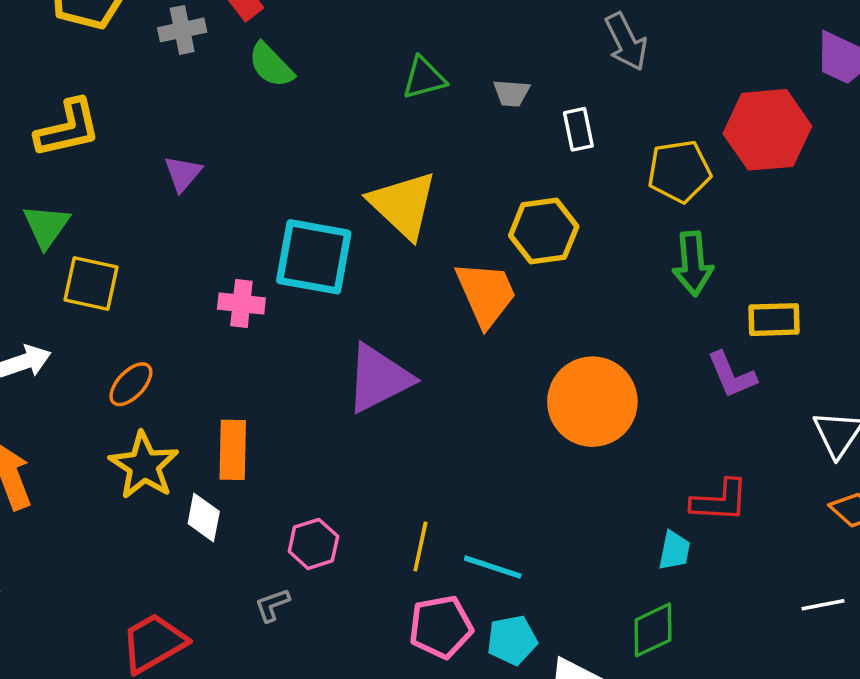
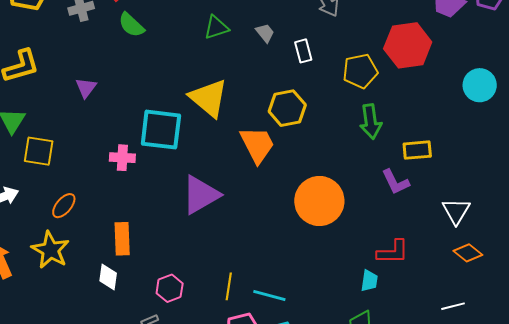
gray trapezoid: (511, 93) -> (265, 33), turned -130
yellow star: (144, 466) -> (50, 250), moved

